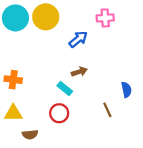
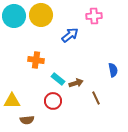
brown arrow: (79, 72) -> (76, 83), moved
orange cross: (13, 80) -> (36, 60), moved
blue semicircle: (126, 90) -> (113, 70), moved

